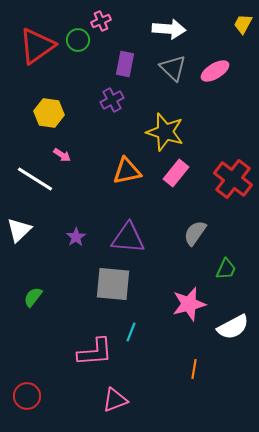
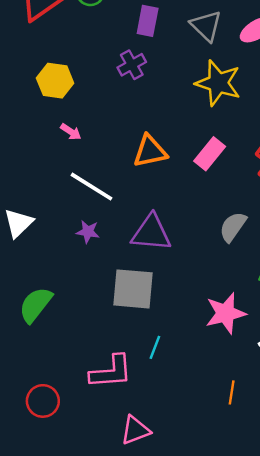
yellow star: (165, 132) -> (218, 83), moved
white line: (35, 179) -> (92, 187), moved
purple star: (76, 237) -> (88, 232), turned -30
green semicircle: (33, 297) -> (36, 305), size x1.5
red circle: (27, 396) -> (43, 401), moved

